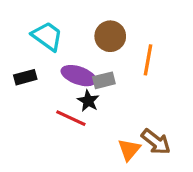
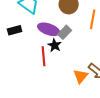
gray rectangle: (104, 80) -> (65, 32), turned -32
red line: (71, 118) -> (44, 56), turned 60

